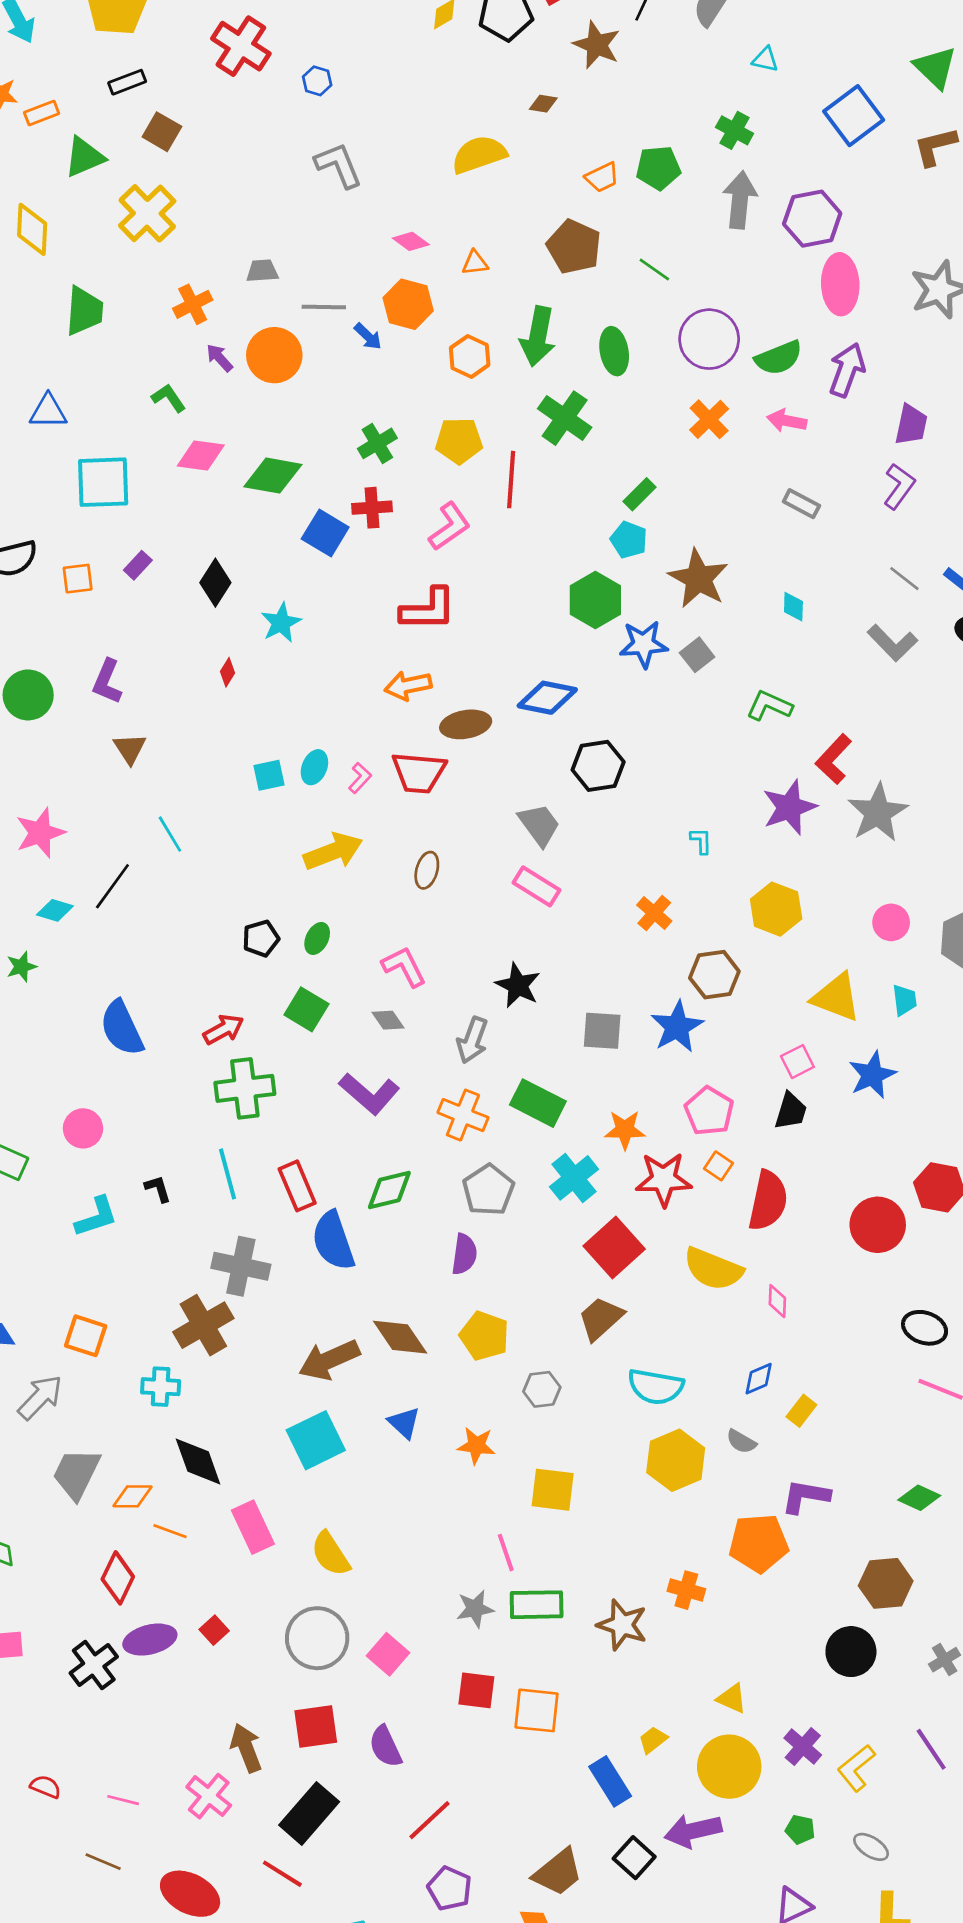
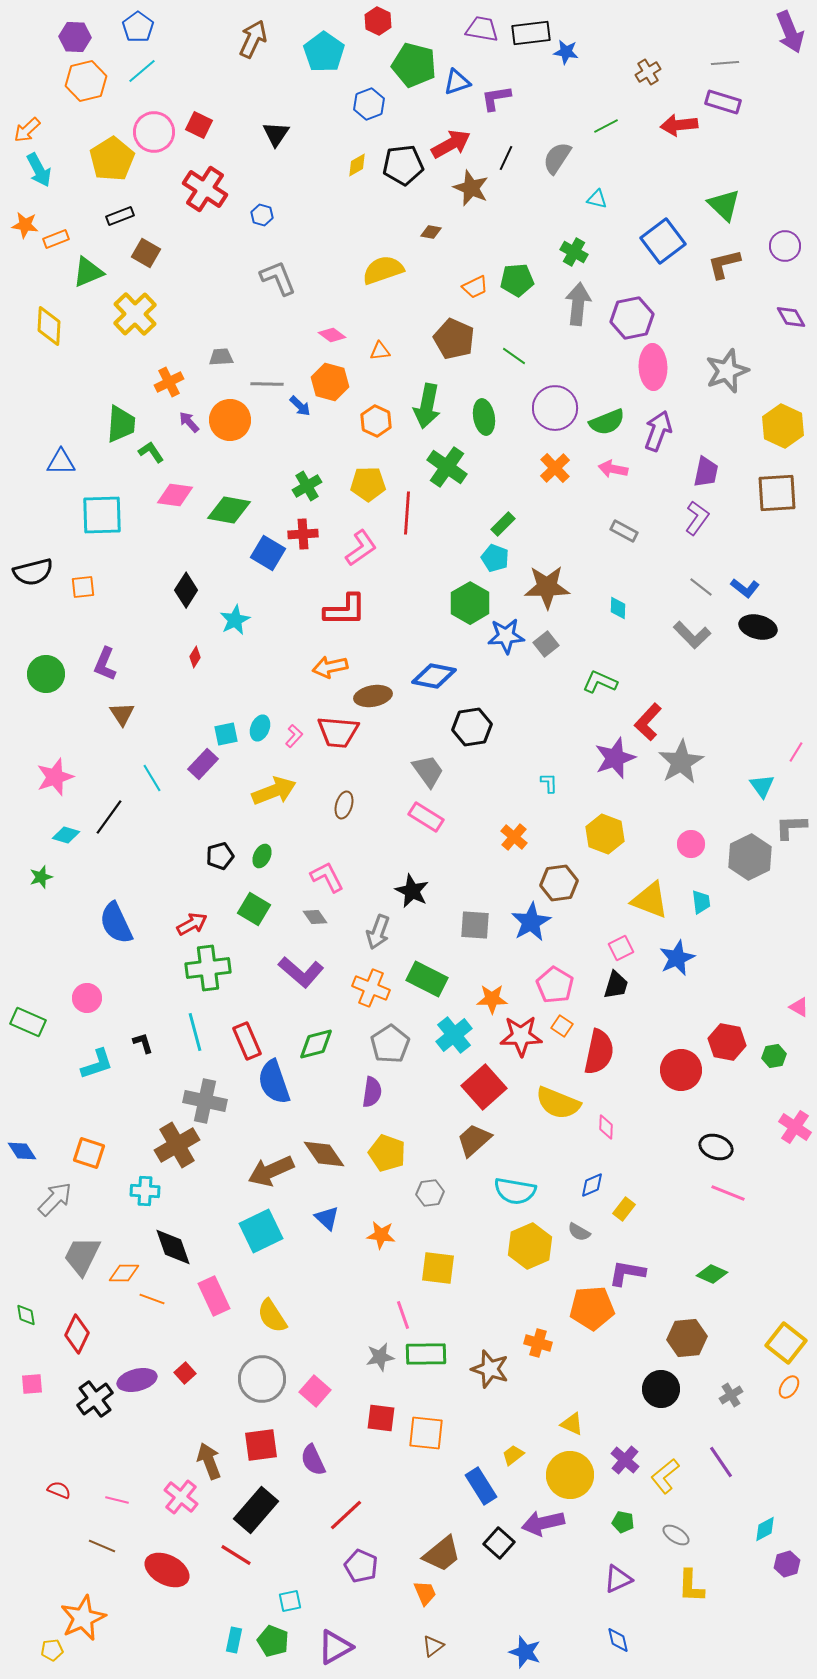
green trapezoid: (84, 311) -> (121, 424), moved
purple rectangle: (138, 565) -> (203, 764), moved, size x1.4
brown star: (698, 579) -> (547, 587), turned -30
red diamond: (118, 1578) -> (77, 1334), moved

